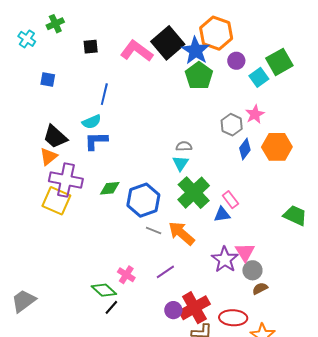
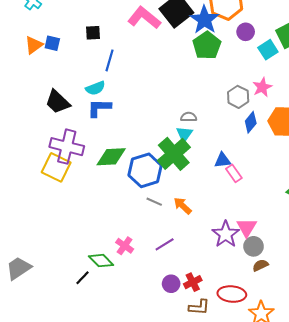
black square: (91, 47) -> (93, 33), moved
orange triangle: (49, 157) -> (34, 45), moved
green diamond: (110, 188) -> (111, 157), size x1.4
green cross: (194, 193) -> (174, 154), moved
blue triangle: (222, 214) -> (223, 160), moved
orange arrow: (181, 233) -> (183, 206), size x0.7
black line: (111, 307) -> (82, 278), moved
red cross: (194, 308) -> (193, 282), size x0.6

